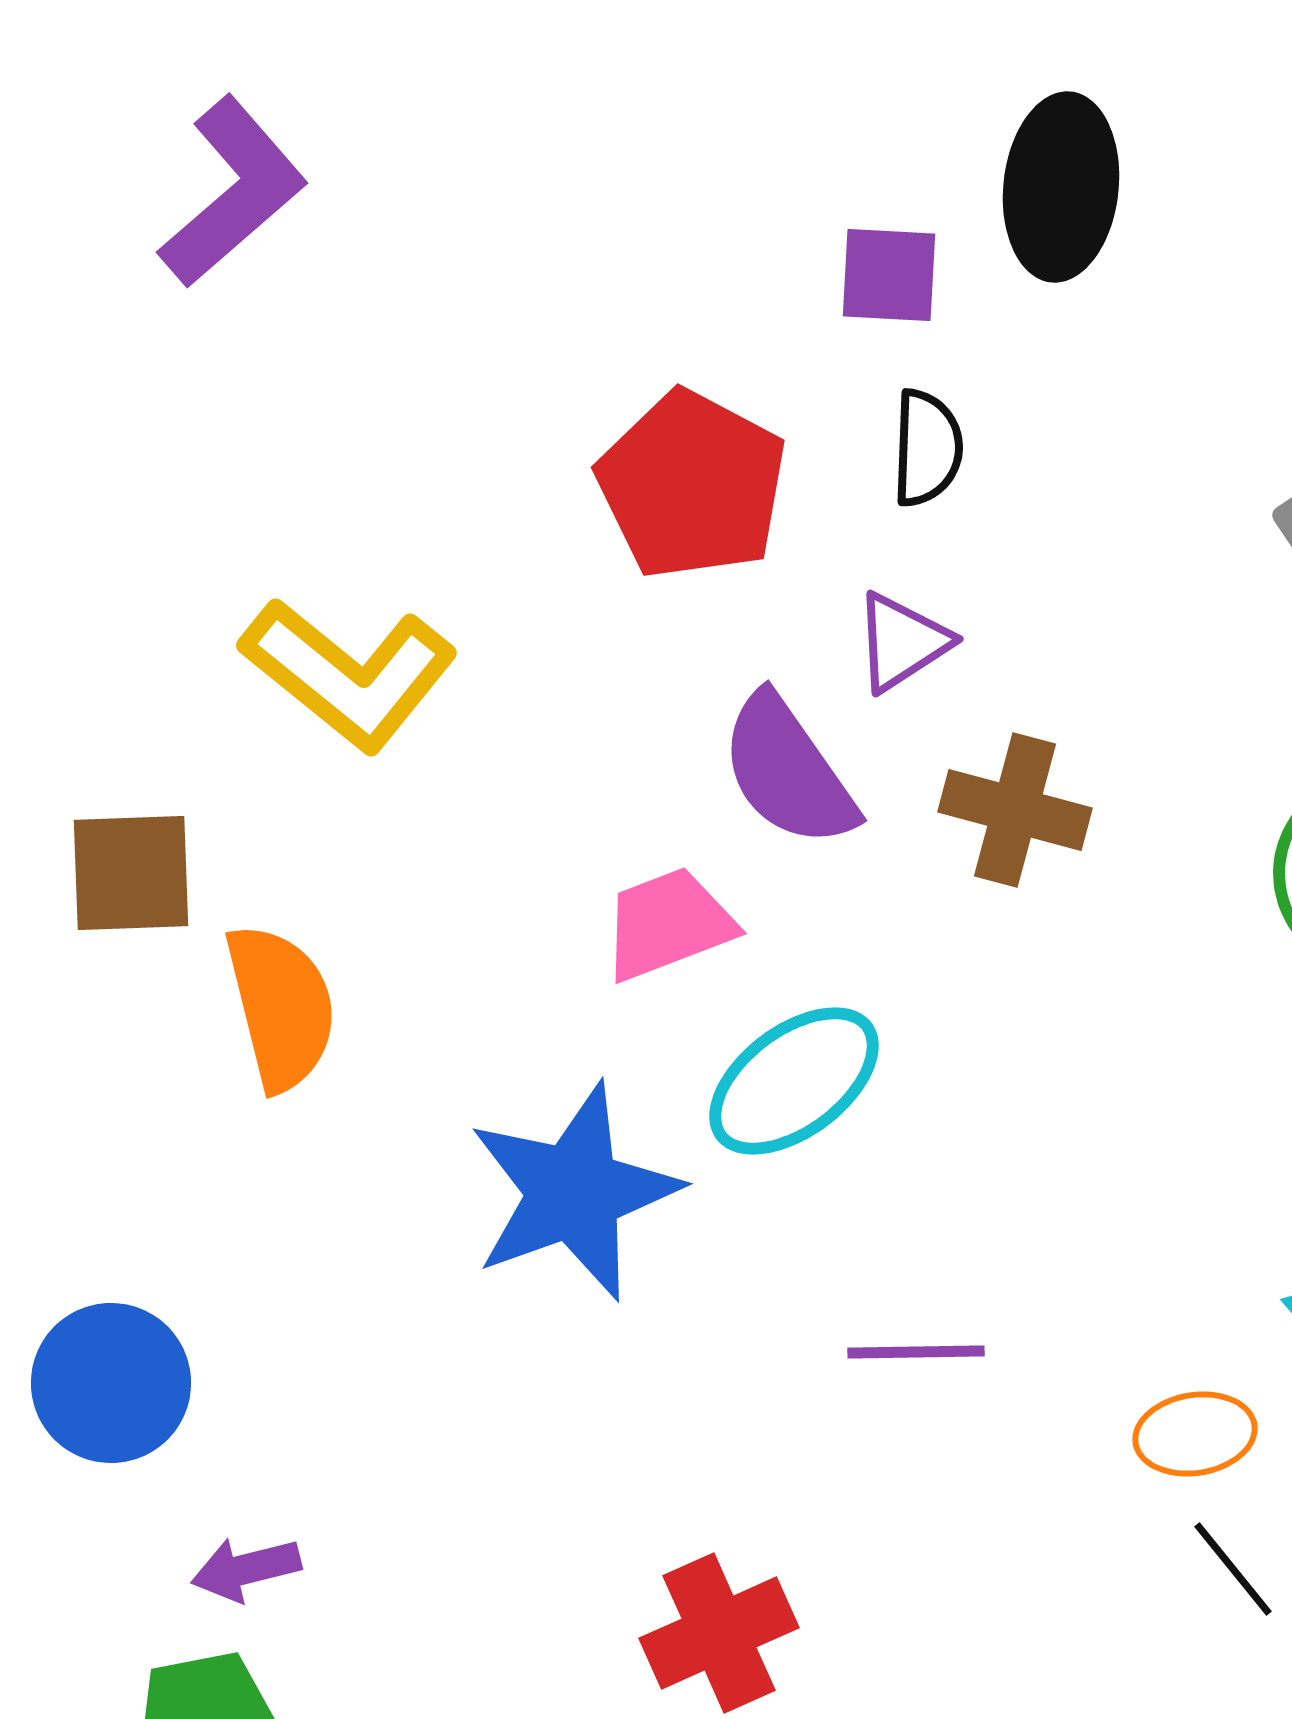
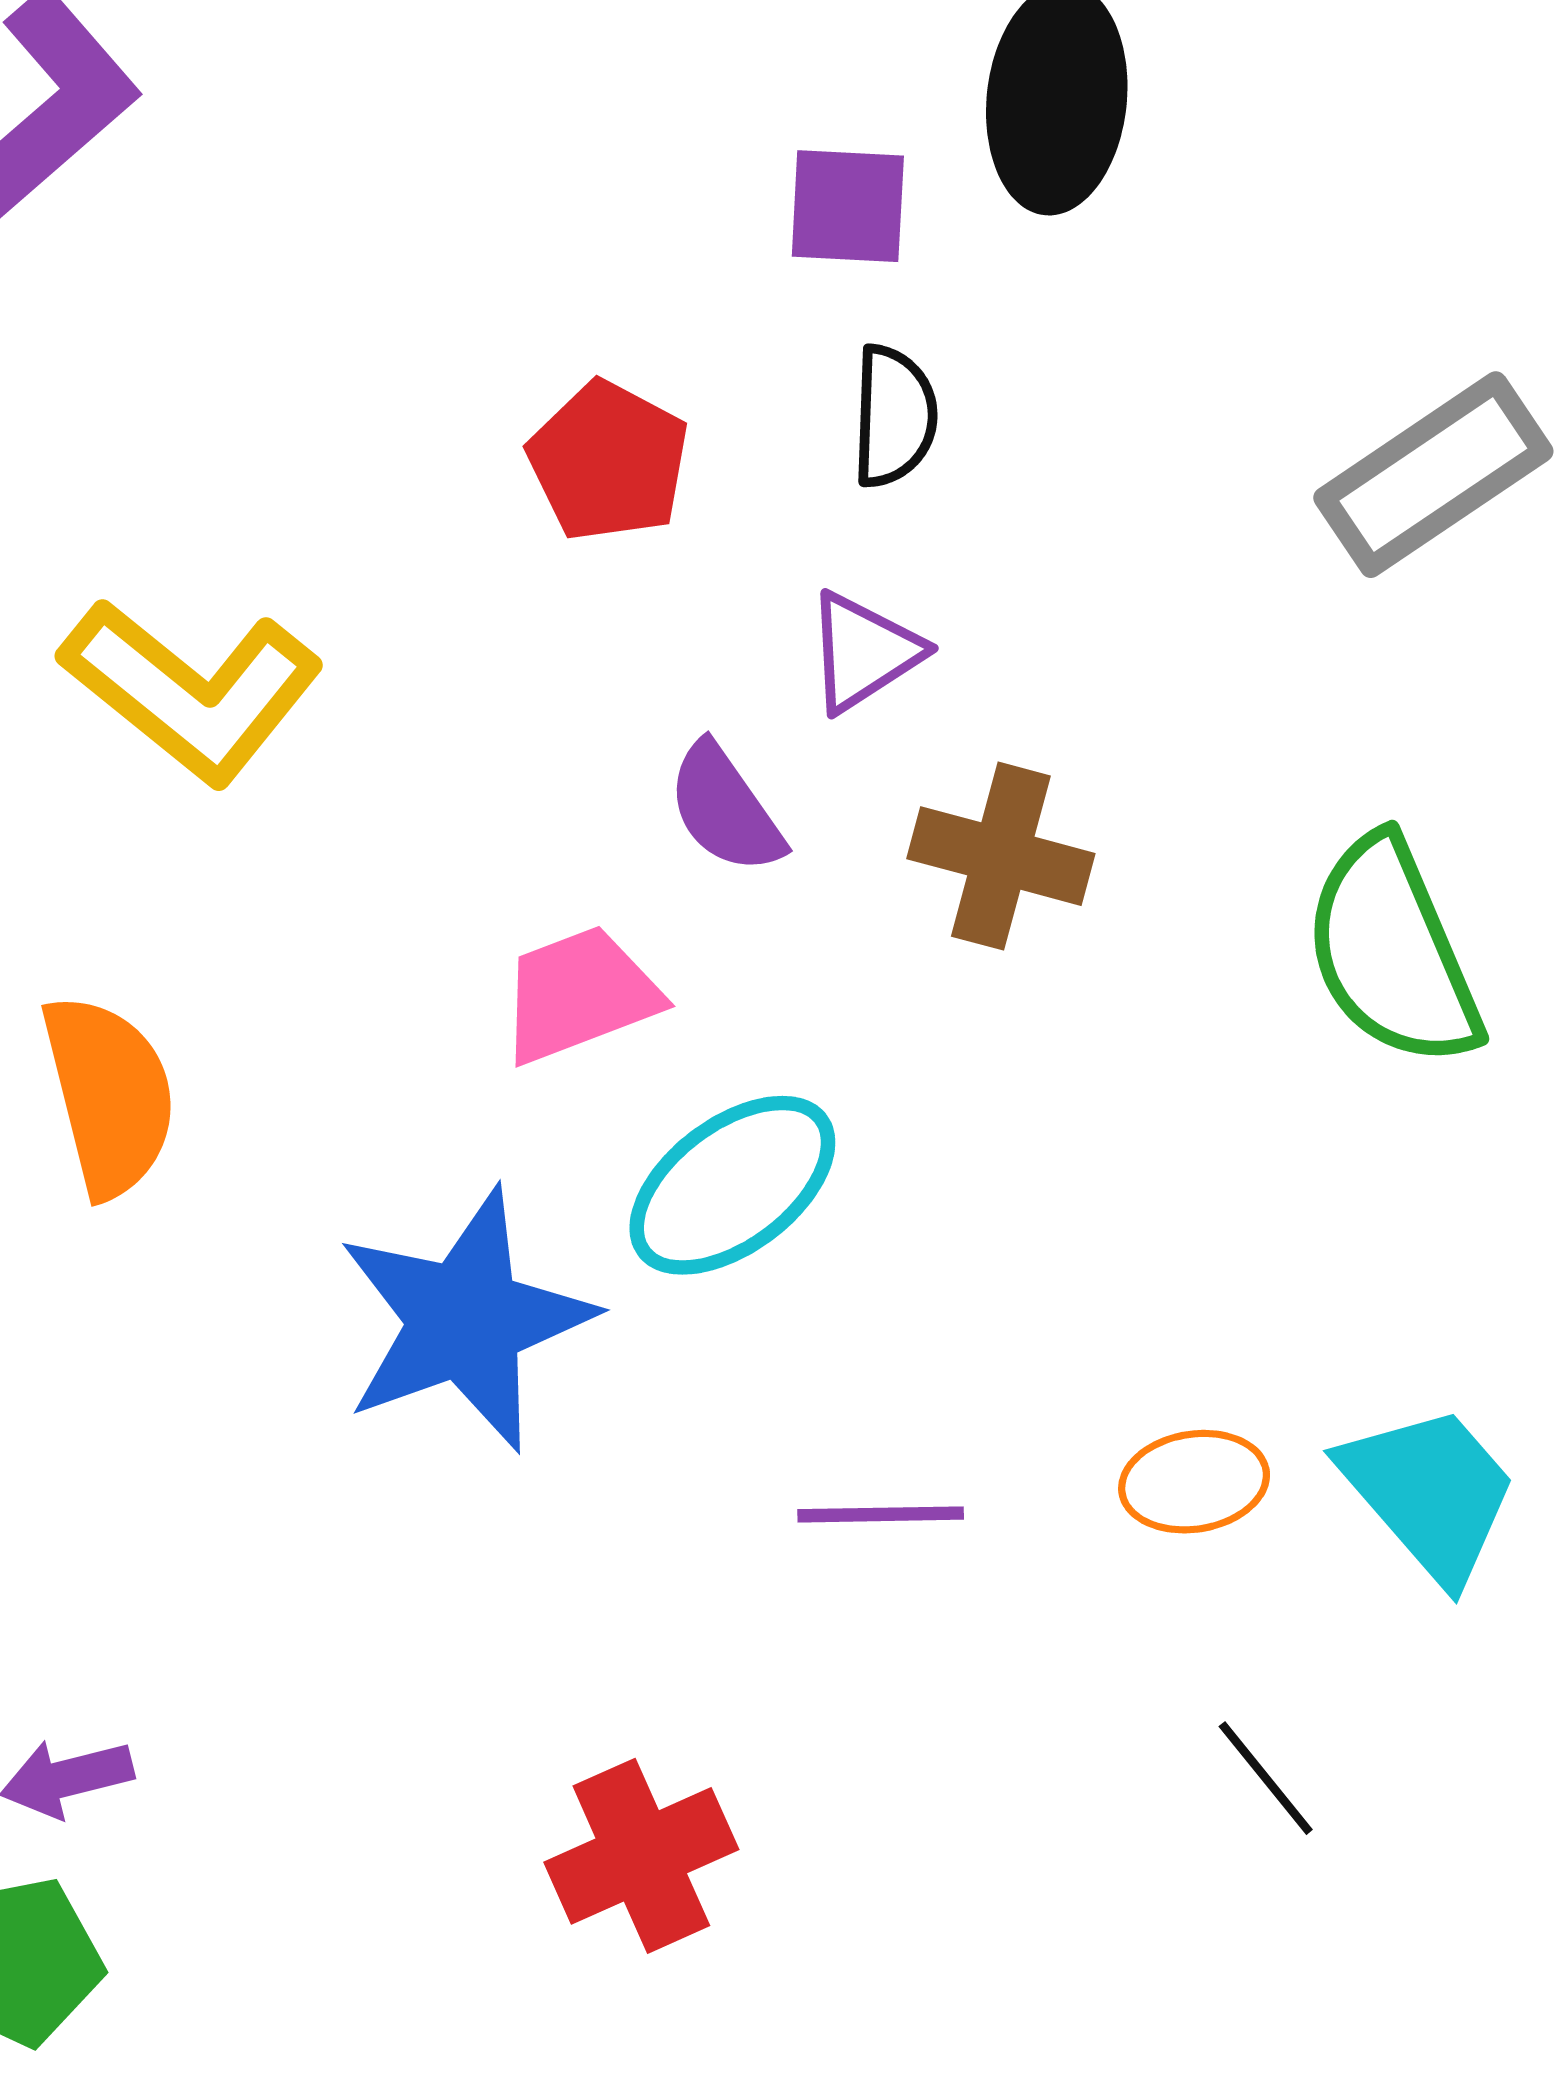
red pentagon: (692, 485) -> (608, 461), size x0.7
purple semicircle: (788, 771) -> (725, 809), size x0.7
orange ellipse: (1195, 1434) -> (1194, 1482), moved

